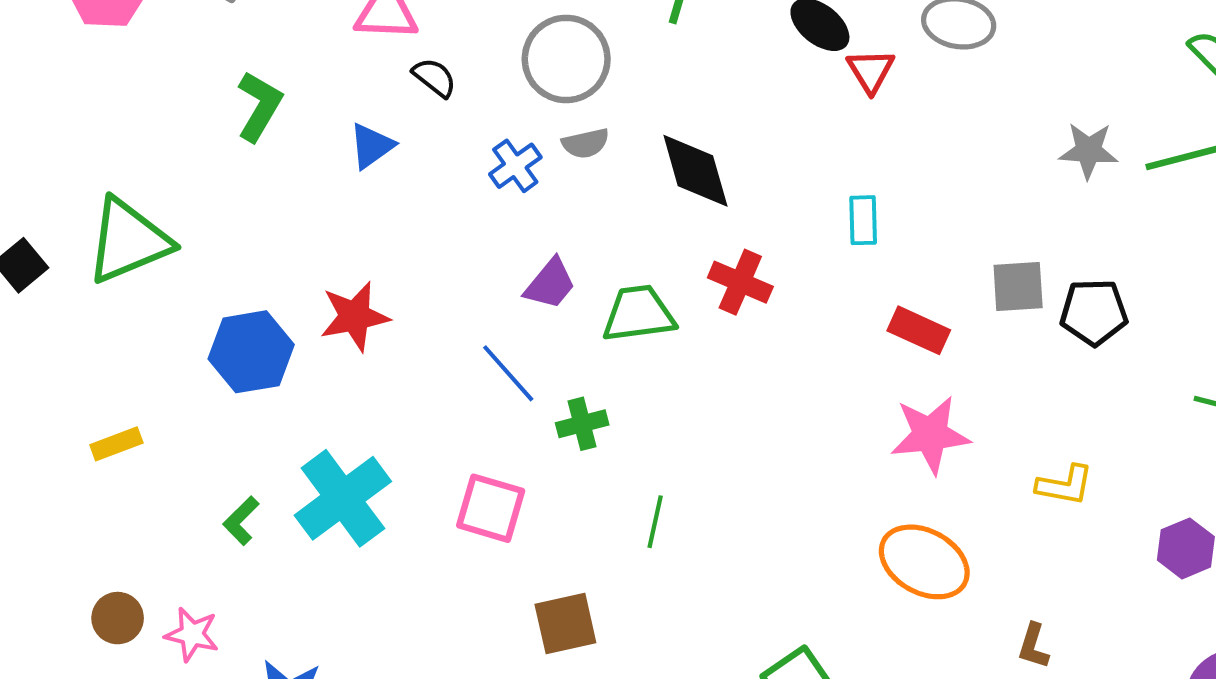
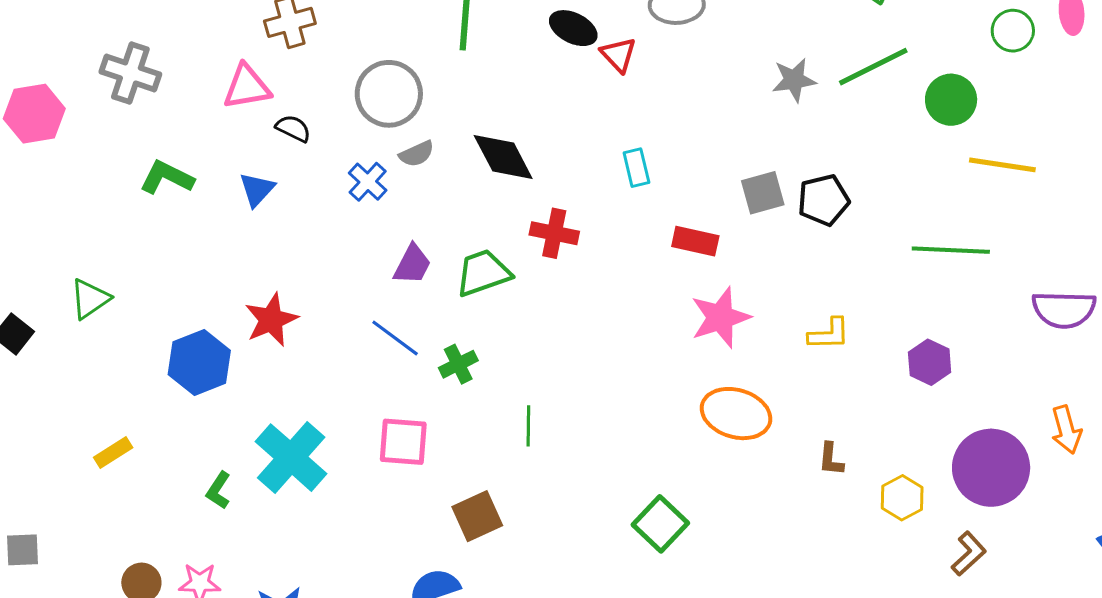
green L-shape: (259, 106) -> (167, 177), turned -82
green triangle: (128, 241) -> (90, 299), size x0.6

